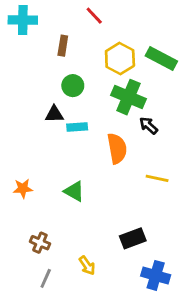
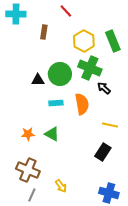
green rectangle: (161, 58) -> (113, 41), turned 40
green circle: (73, 86) -> (60, 74), moved, size x1.5
cyan rectangle: (77, 127) -> (56, 103), moved
orange star: (23, 188) -> (28, 134), moved
black rectangle: (133, 238) -> (103, 152), moved, turned -36
brown cross: (40, 243) -> (28, 170), size x1.6

